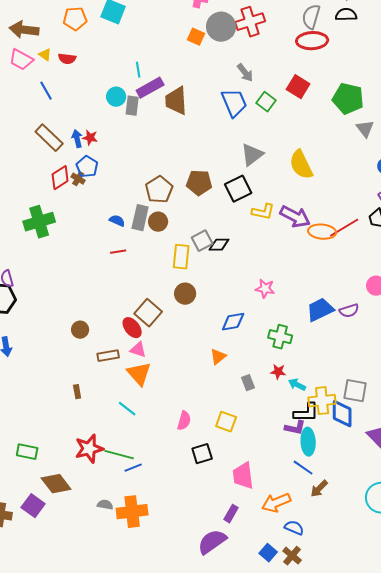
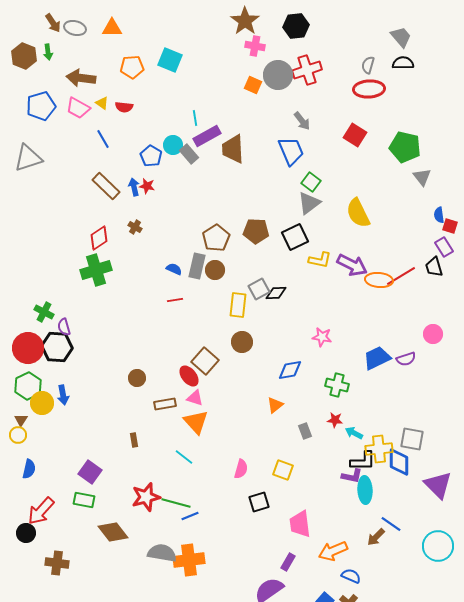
gray semicircle: (311, 17) -> (368, 65), size x0.7
green square: (266, 102) -> (311, 182), moved
gray rectangle: (132, 106) -> (189, 154), turned -48
blue pentagon: (87, 167) -> (151, 156), moved
red diamond: (60, 178) -> (99, 238), moved
blue line: (303, 468) -> (391, 524), moved
gray semicircle: (105, 505) -> (162, 553), size x1.8
purple square: (33, 506) -> (90, 472), moved

